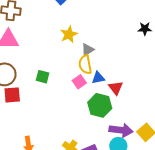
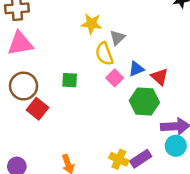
yellow star: (69, 34) -> (91, 24), turned -30
yellow semicircle: (85, 64) -> (104, 54), moved
red square: (12, 95) -> (37, 109), turned -36

